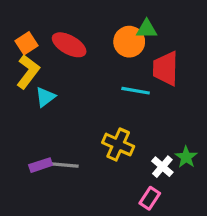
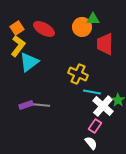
cyan line: (136, 91) -> (92, 92), moved
cyan triangle: (45, 97) -> (29, 62), size x1.5
yellow cross: (118, 144) -> (78, 74), moved
white cross: (162, 167) -> (103, 106), size x1.5

